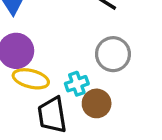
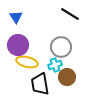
gray circle: (113, 54) -> (61, 47), moved

